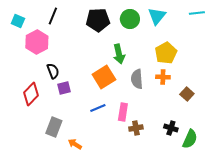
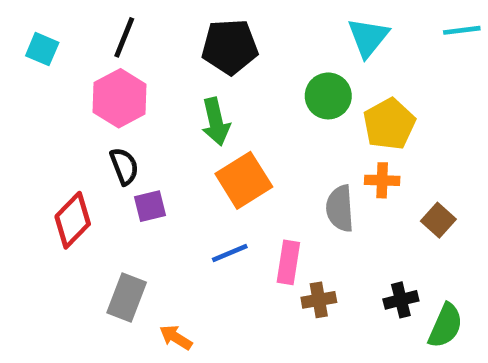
green circle: (130, 19) -> (328, 96), moved
pink hexagon: (37, 42) -> (120, 98), moved
green arrow: (119, 54) -> (216, 122), moved
gray semicircle: (137, 79) -> (340, 208), moved
black cross: (171, 128) -> (401, 300), turned -32

